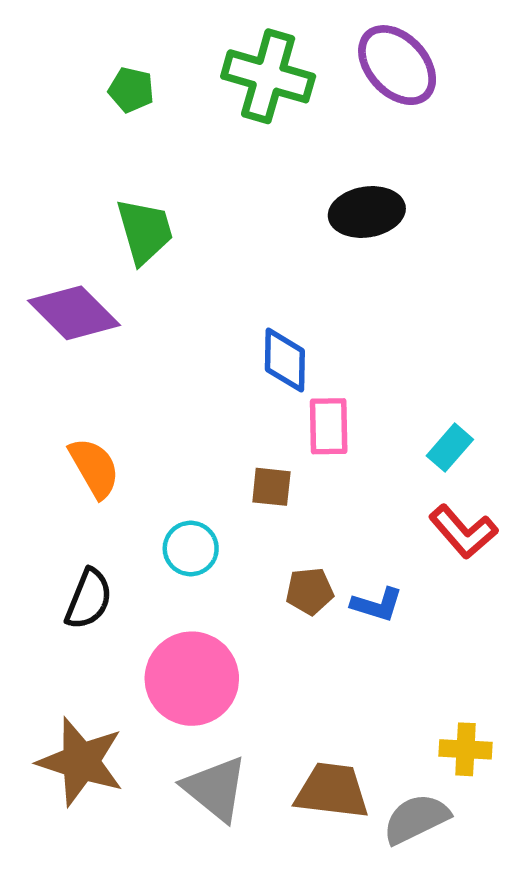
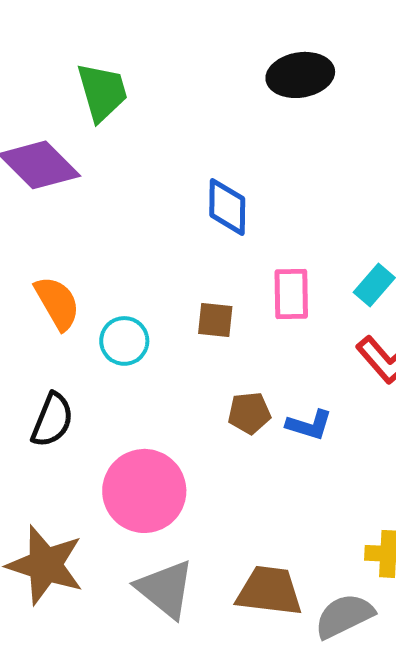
pink rectangle: (329, 426) -> (291, 294), moved
cyan circle: (191, 549) -> (124, 341), moved

